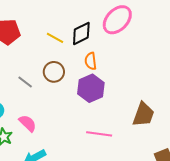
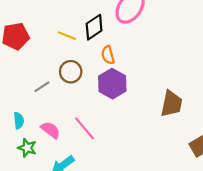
gray line: (25, 82) -> (42, 87), turned -63
pink line: (99, 134) -> (85, 128), moved, turned 50

